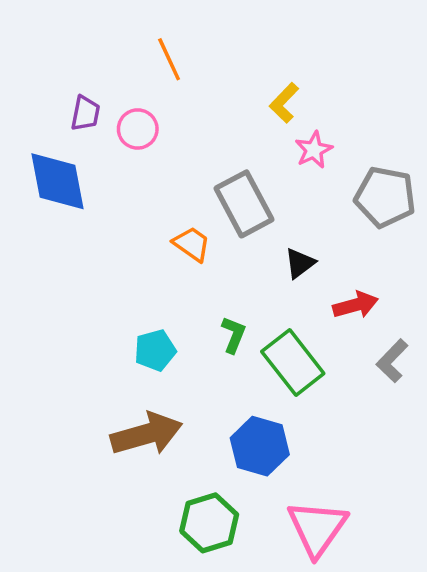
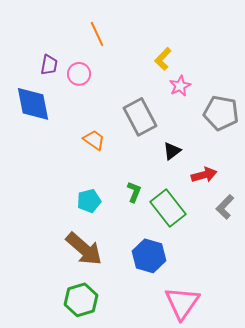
orange trapezoid: (192, 244) -> (94, 140), moved
brown arrow: (146, 434) -> (84, 249), turned 57
green hexagon: (209, 523) -> (81, 300), moved

